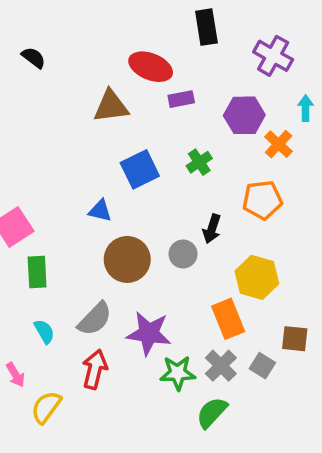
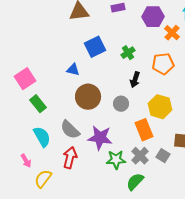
green cross: (199, 162) -> (128, 53), moved
gray circle: (183, 254) -> (121, 104), moved
green rectangle: (37, 272) -> (38, 104), turned -36
gray semicircle: (95, 319) -> (70, 130), turned 90
cyan semicircle: (44, 331) -> (42, 137), size x1.5

